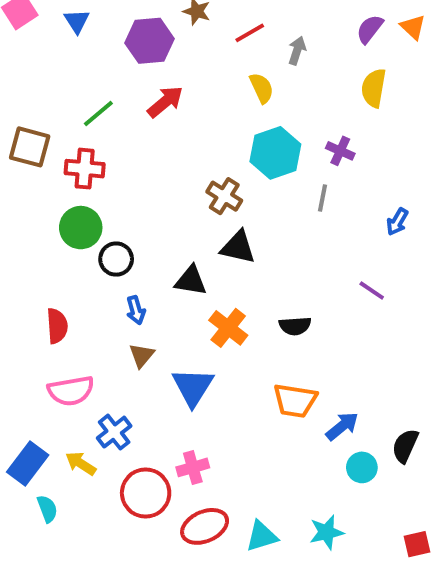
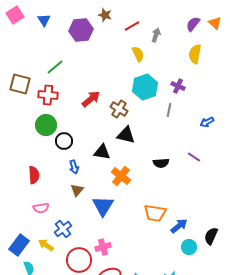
red arrow: (165, 102) -> (91, 99), moved
blue arrow: (397, 222) -> (207, 122), turned 32
black semicircle: (295, 326) -> (161, 163), moved
pink semicircle: (71, 391) -> (41, 208), size x0.7

